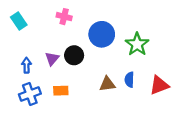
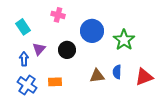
cyan rectangle: (19, 21) -> (23, 27), moved
purple triangle: (52, 59) -> (39, 49), moved
blue cross: (30, 94) -> (27, 85), turned -36

